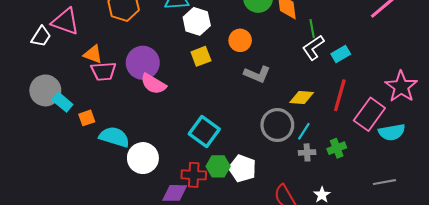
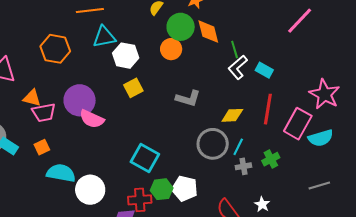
orange circle: (240, 40) -> (171, 49), moved
cyan rectangle: (341, 54) -> (264, 70), turned 66
orange square: (87, 118) -> (42, 147), moved

